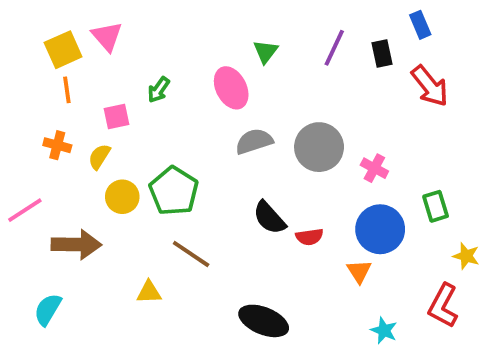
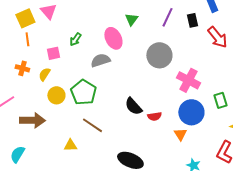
gray semicircle: (254, 141) -> (100, 60), moved
gray circle: (319, 147) -> (159, 55), moved
pink cross: (374, 168) -> (188, 80), size x1.6

